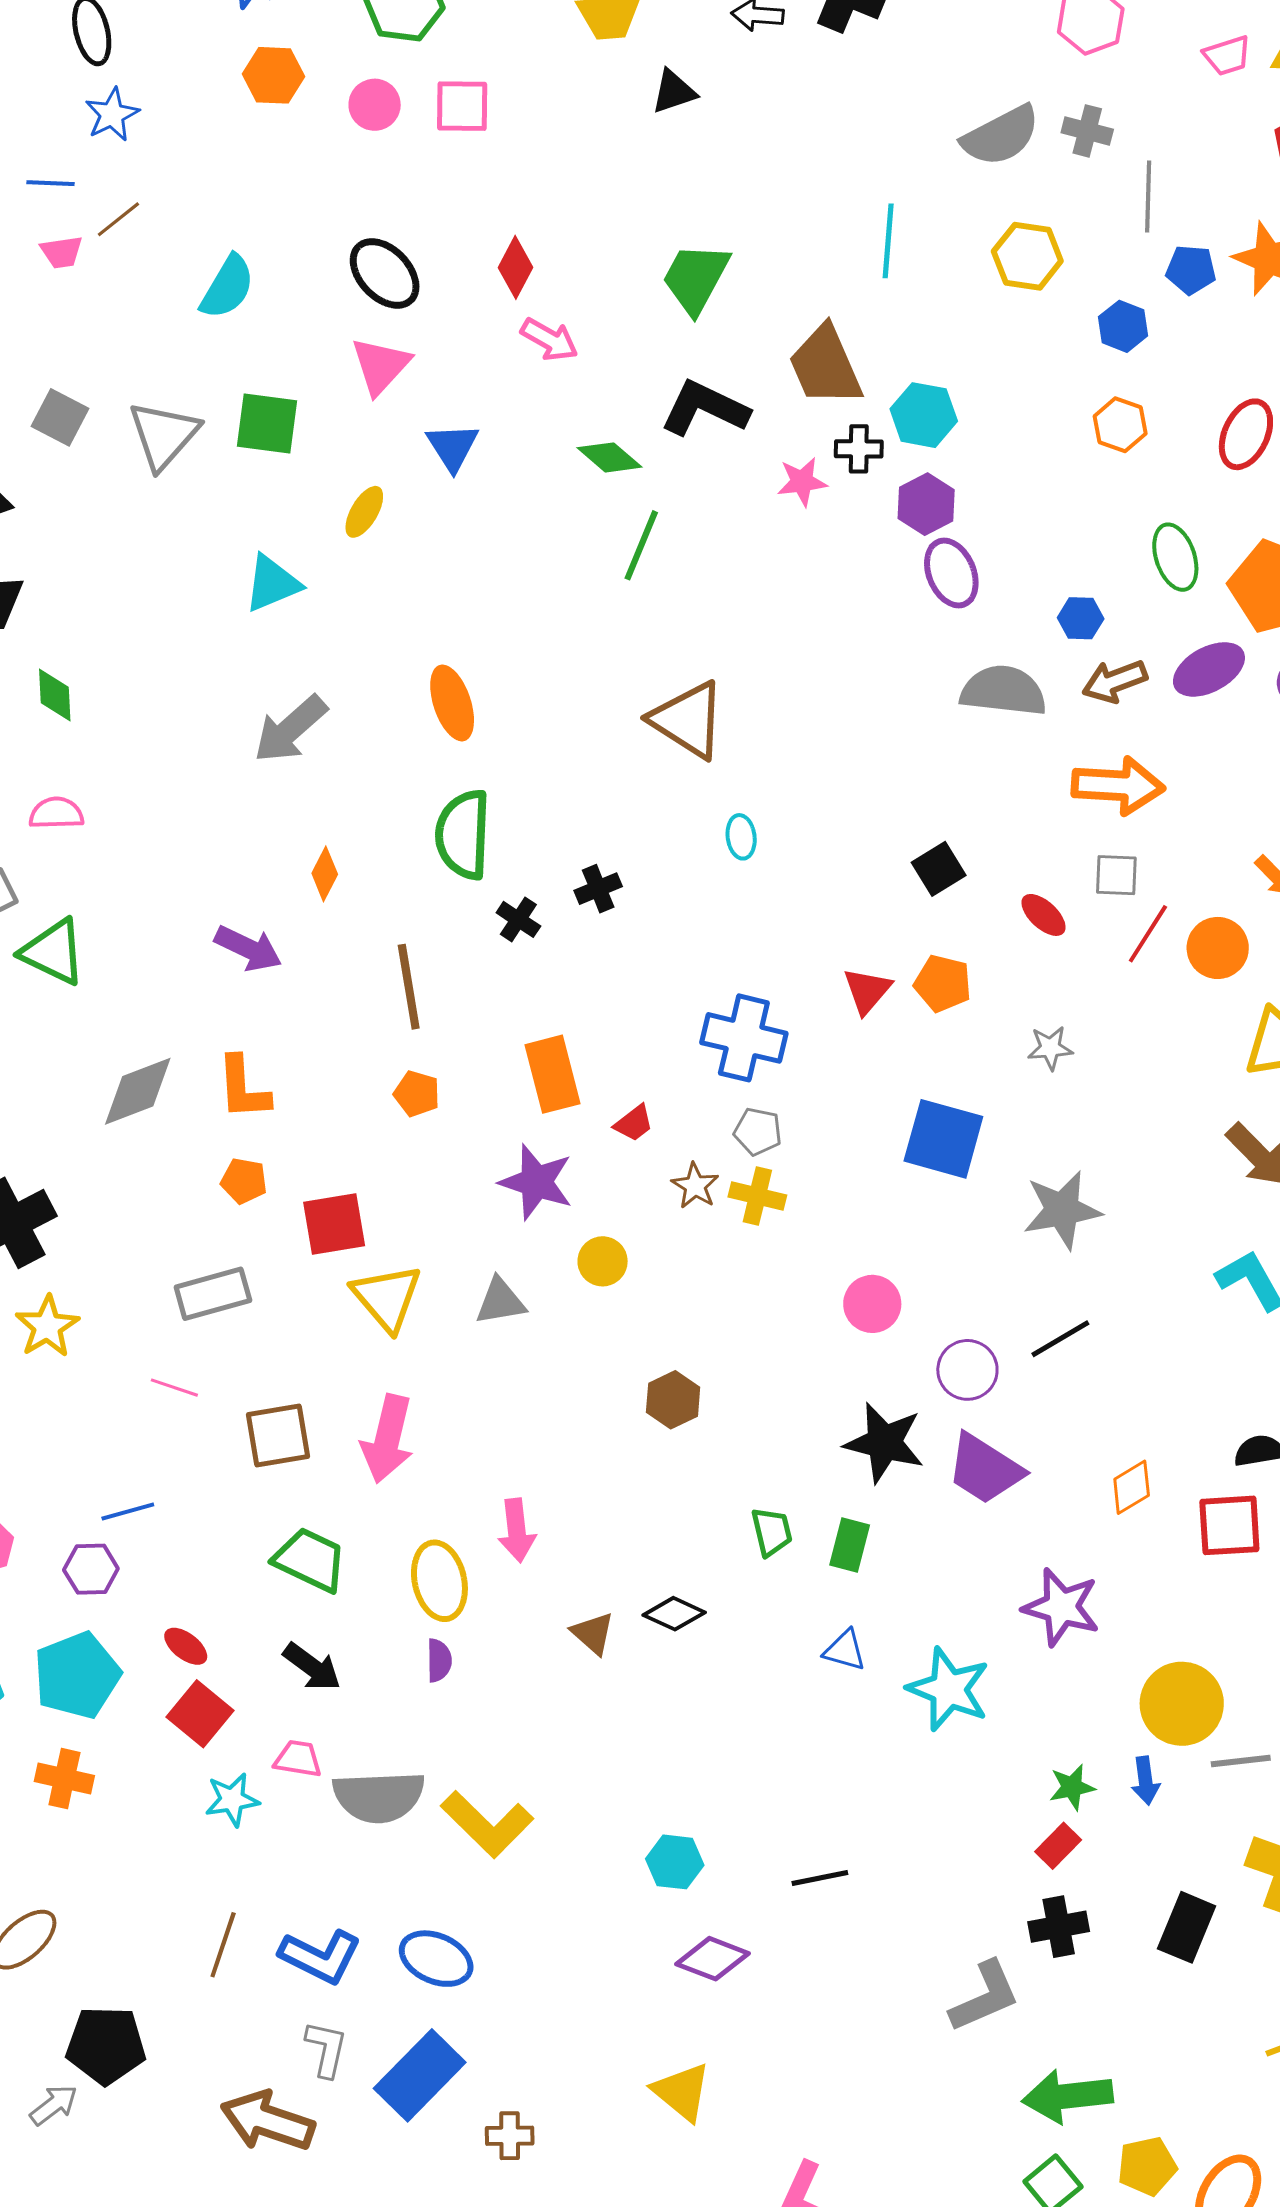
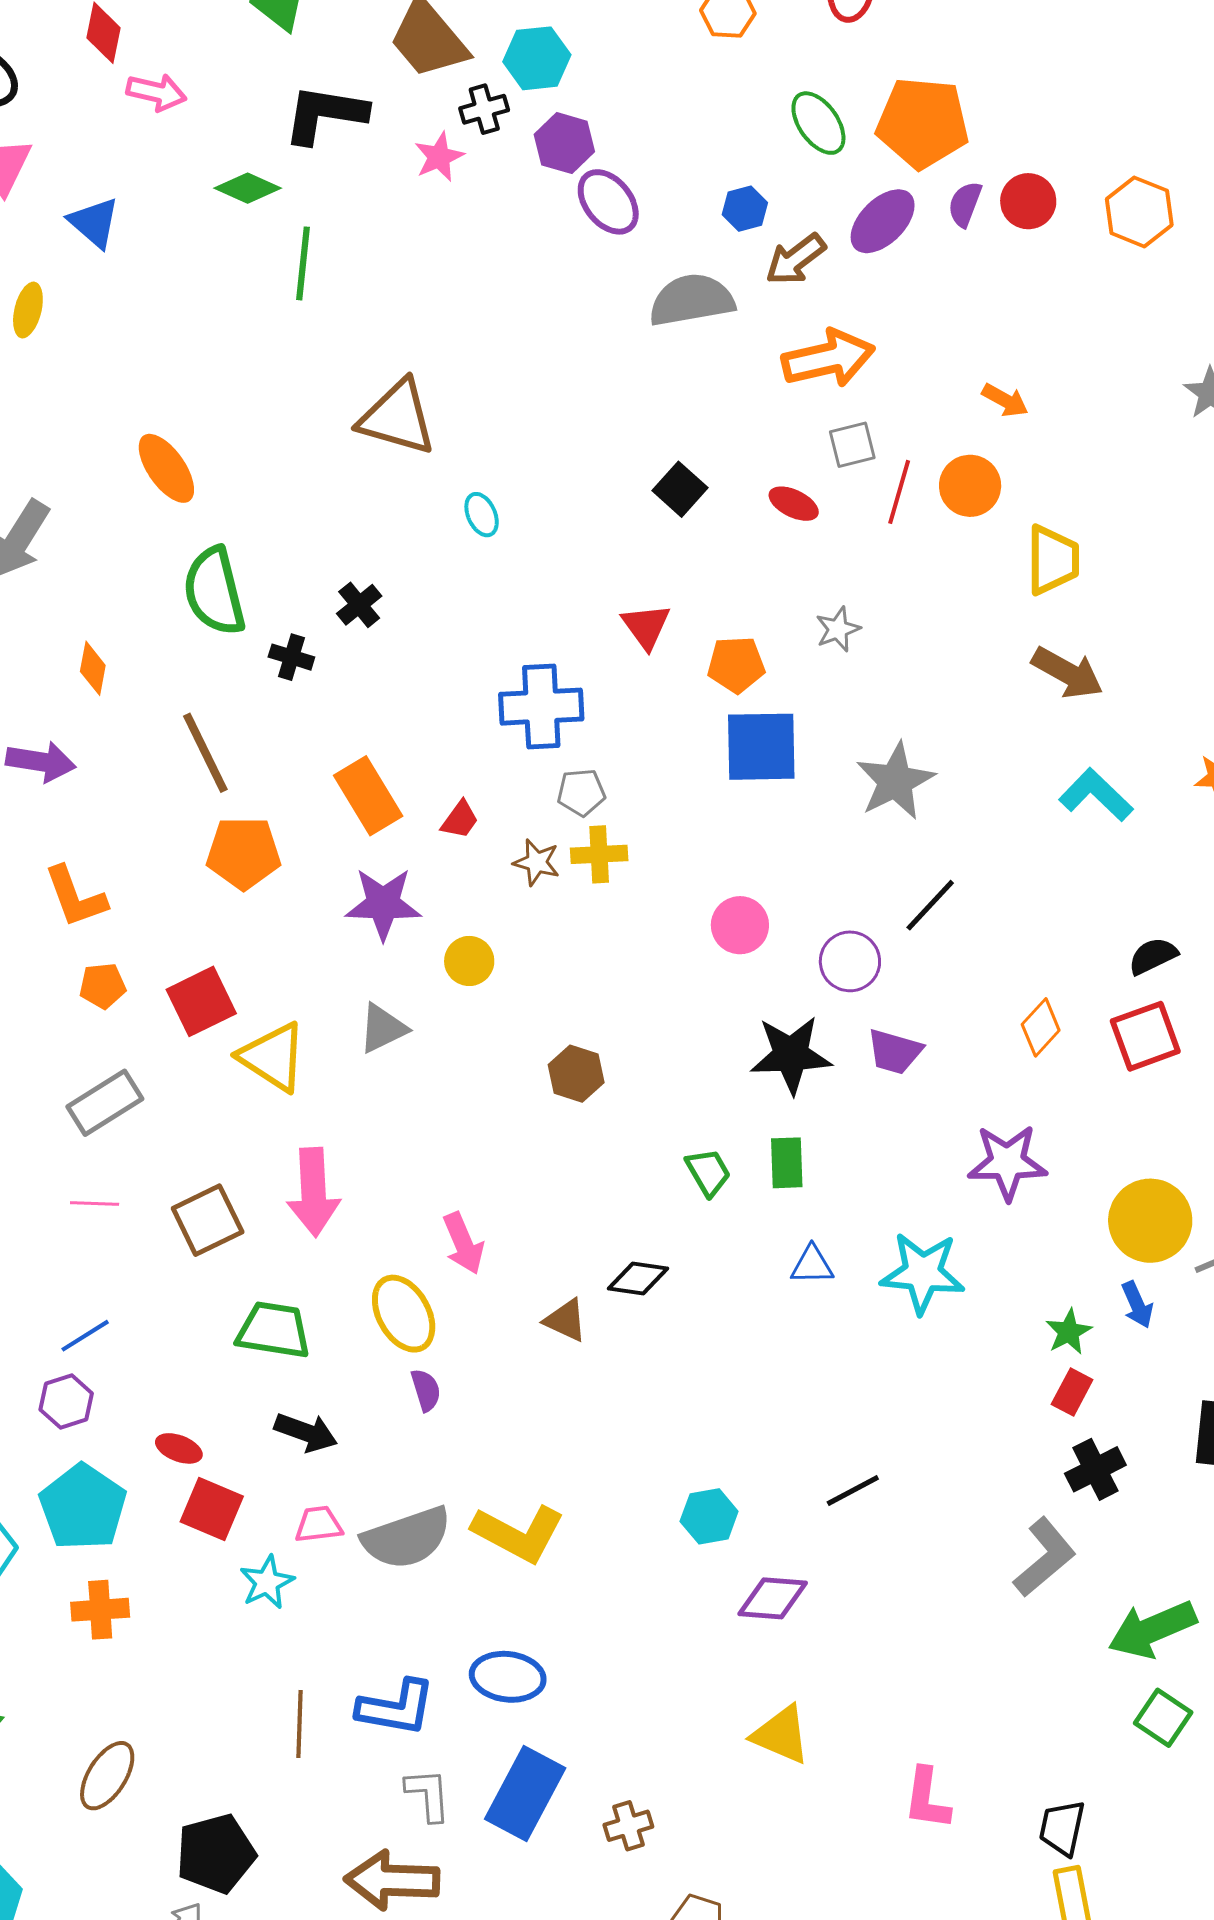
orange pentagon: (943, 983) -> (736, 665), moved
orange pentagon: (417, 1094) -> (244, 853), size x1.6
purple trapezoid: (985, 1469) -> (895, 1052), size x0.7

